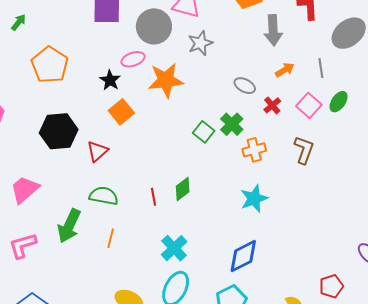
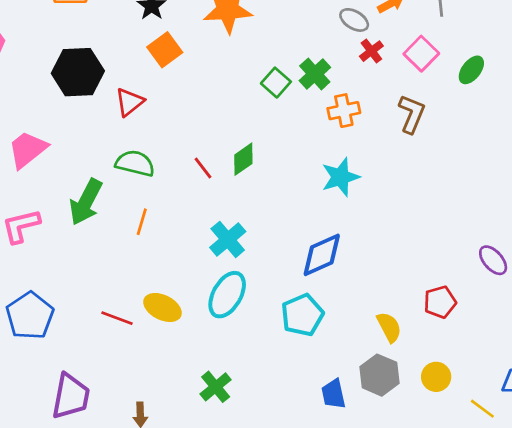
gray ellipse: (245, 86) -> (354, 20), moved
green ellipse: (339, 102) -> (471, 70), moved
red line: (153, 197) -> (203, 168), turned -30

